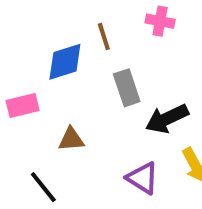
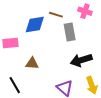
brown line: (104, 37) -> (56, 15), turned -64
gray rectangle: (127, 88) -> (70, 32), moved

